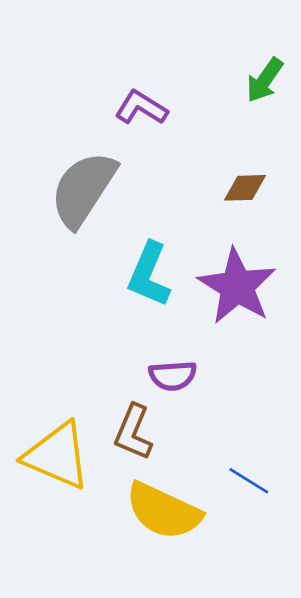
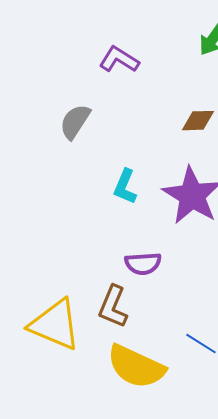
gray semicircle: (83, 189) -> (75, 122), size x0.6
cyan L-shape: (149, 275) -> (125, 187), size x0.7

